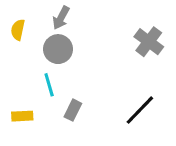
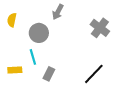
gray arrow: (61, 18) -> (58, 12), moved
yellow rectangle: (22, 116) -> (15, 70), moved

